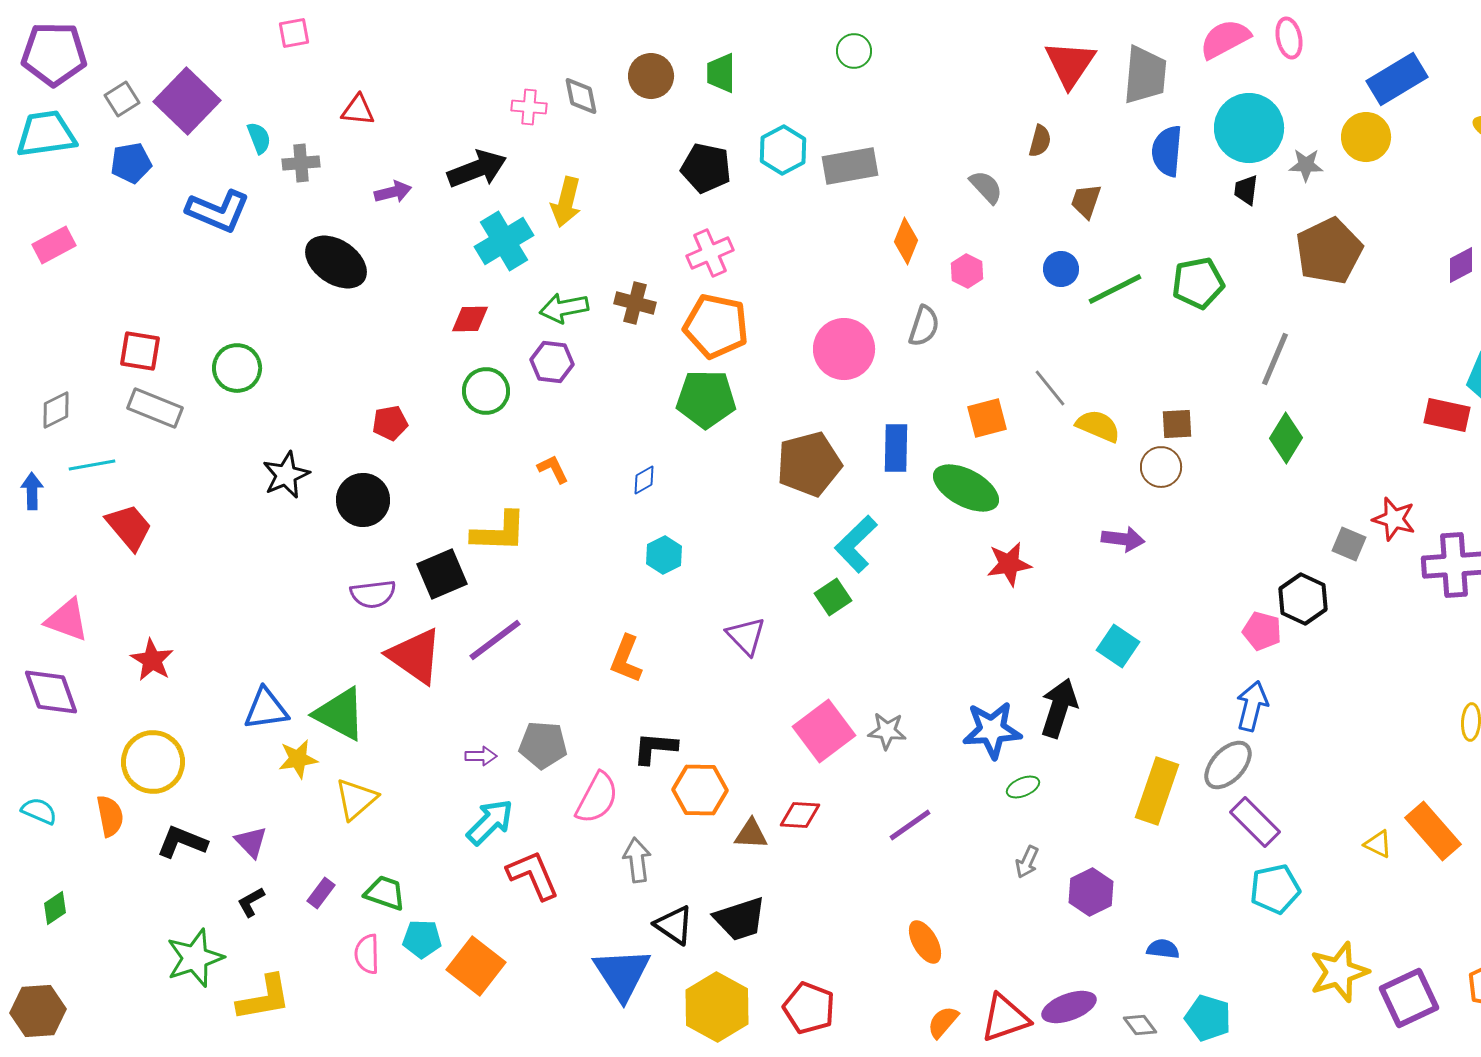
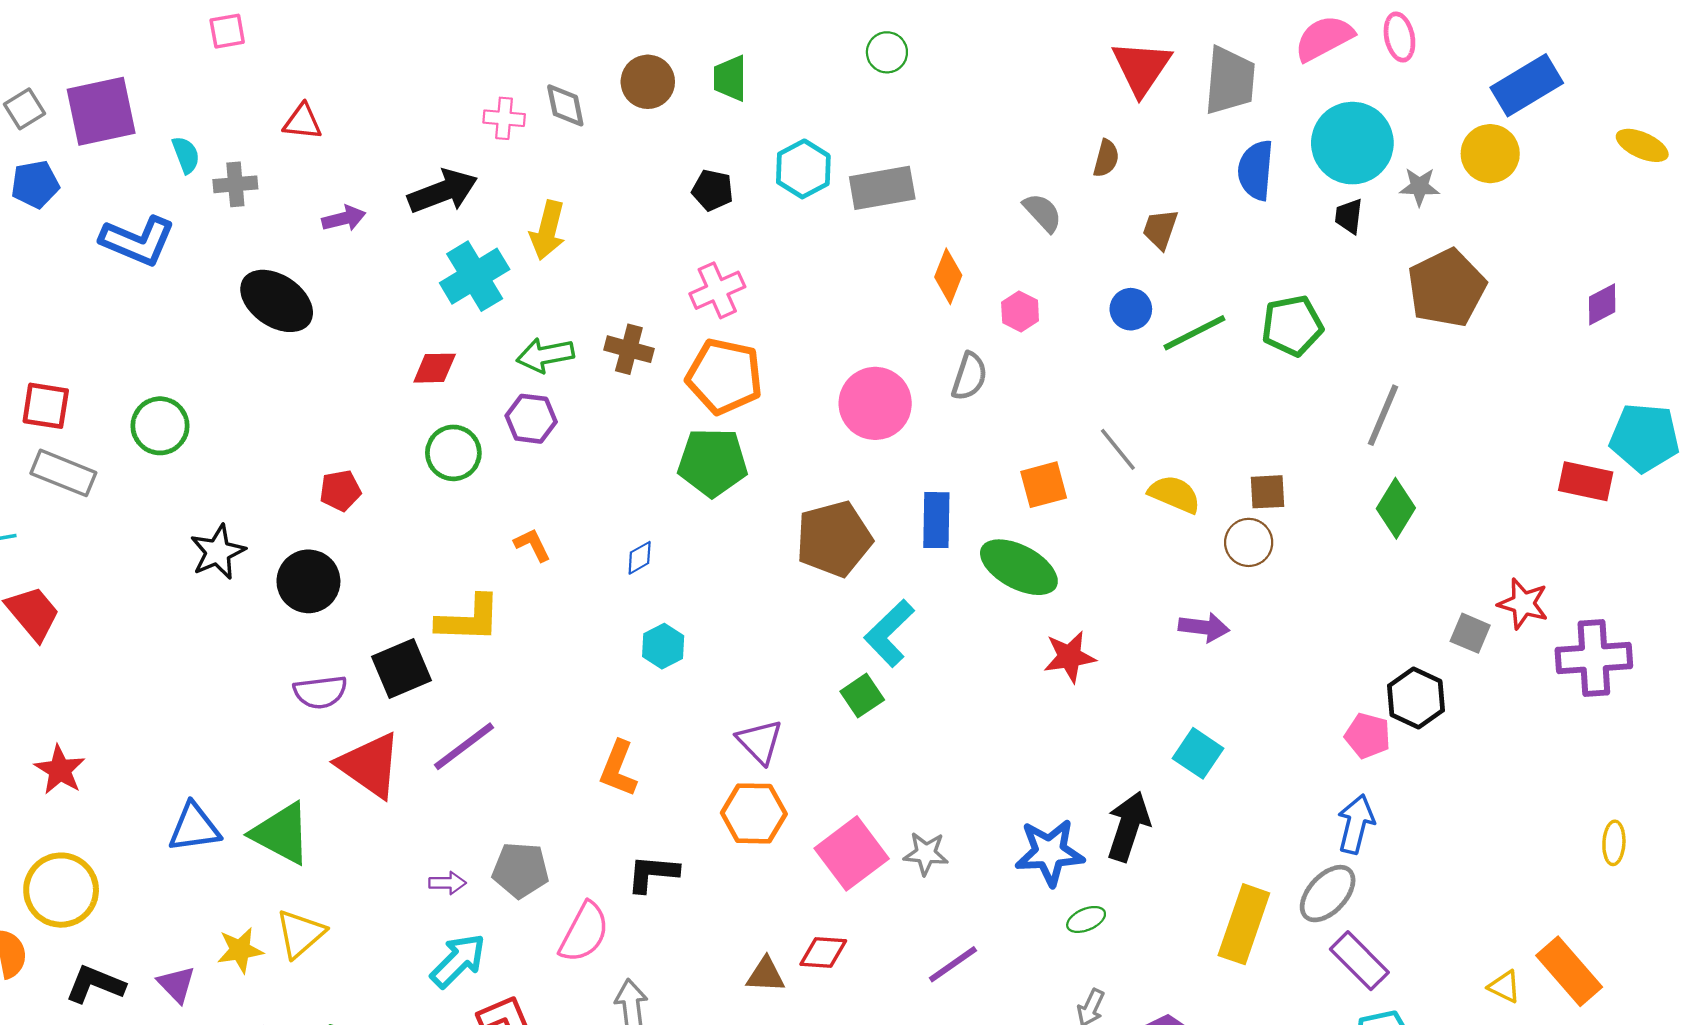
purple square: (187, 101) -> (101, 111), turned 34
black pentagon: (706, 168) -> (713, 190), size x0.7
yellow star: (298, 759) -> (240, 950), moved
orange hexagon: (700, 790) -> (754, 813), moved

